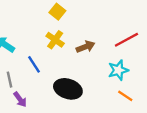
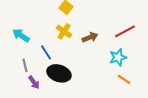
black ellipse: (68, 89) -> (59, 73), moved

